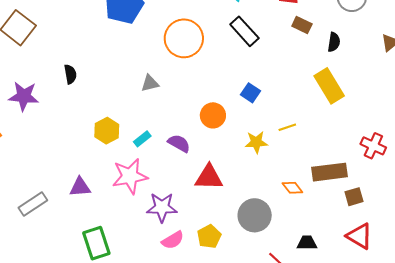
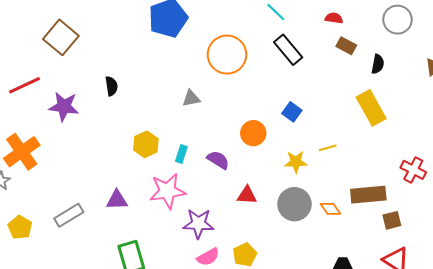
cyan rectangle: (142, 139) -> (181, 154), turned -36
red triangle: (209, 177) -> (247, 195), size x0.7
gray circle: (255, 215) -> (294, 204), moved

